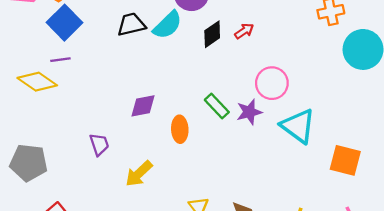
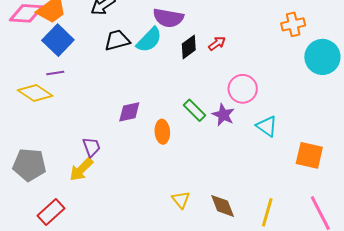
purple star: (249, 112) -> (223, 115), turned -30
cyan triangle: (298, 126) -> (267, 126), size x0.7
yellow arrow: (139, 174) -> (81, 169), moved

